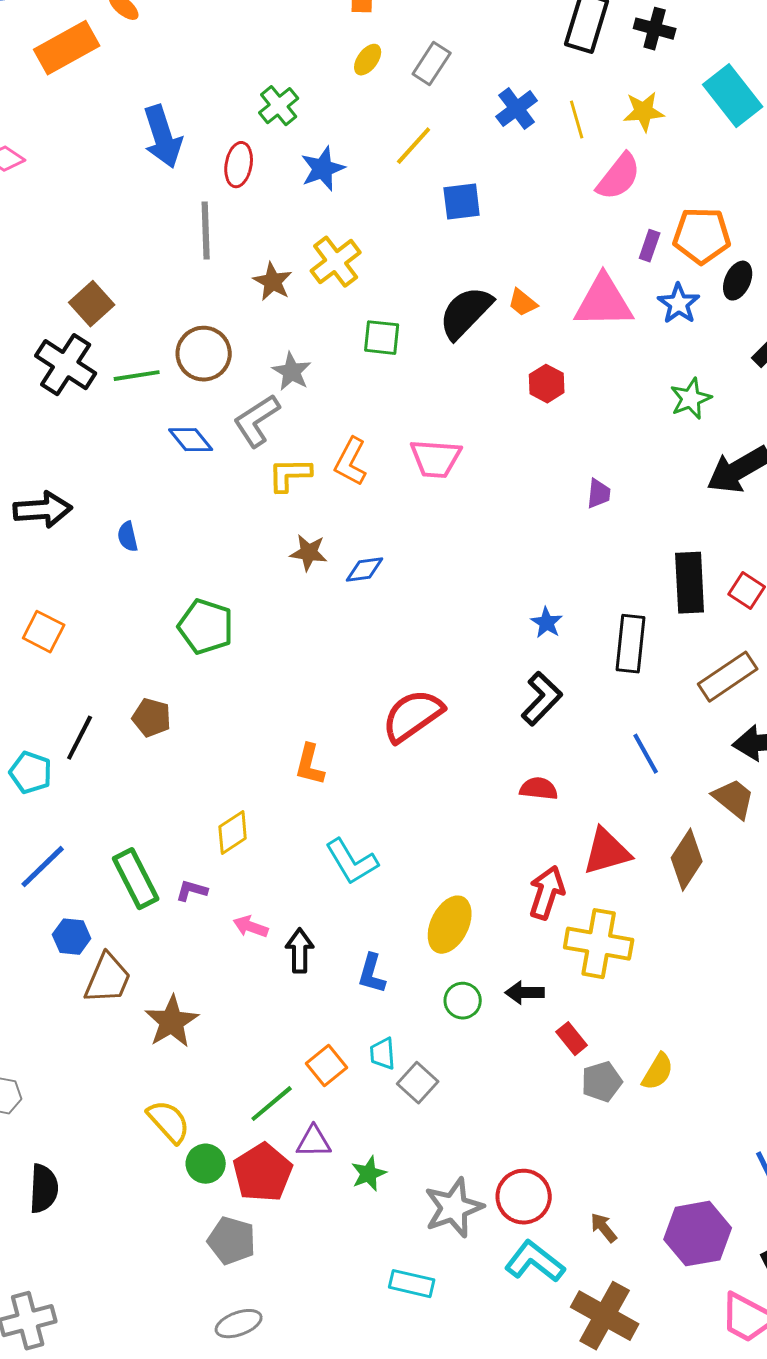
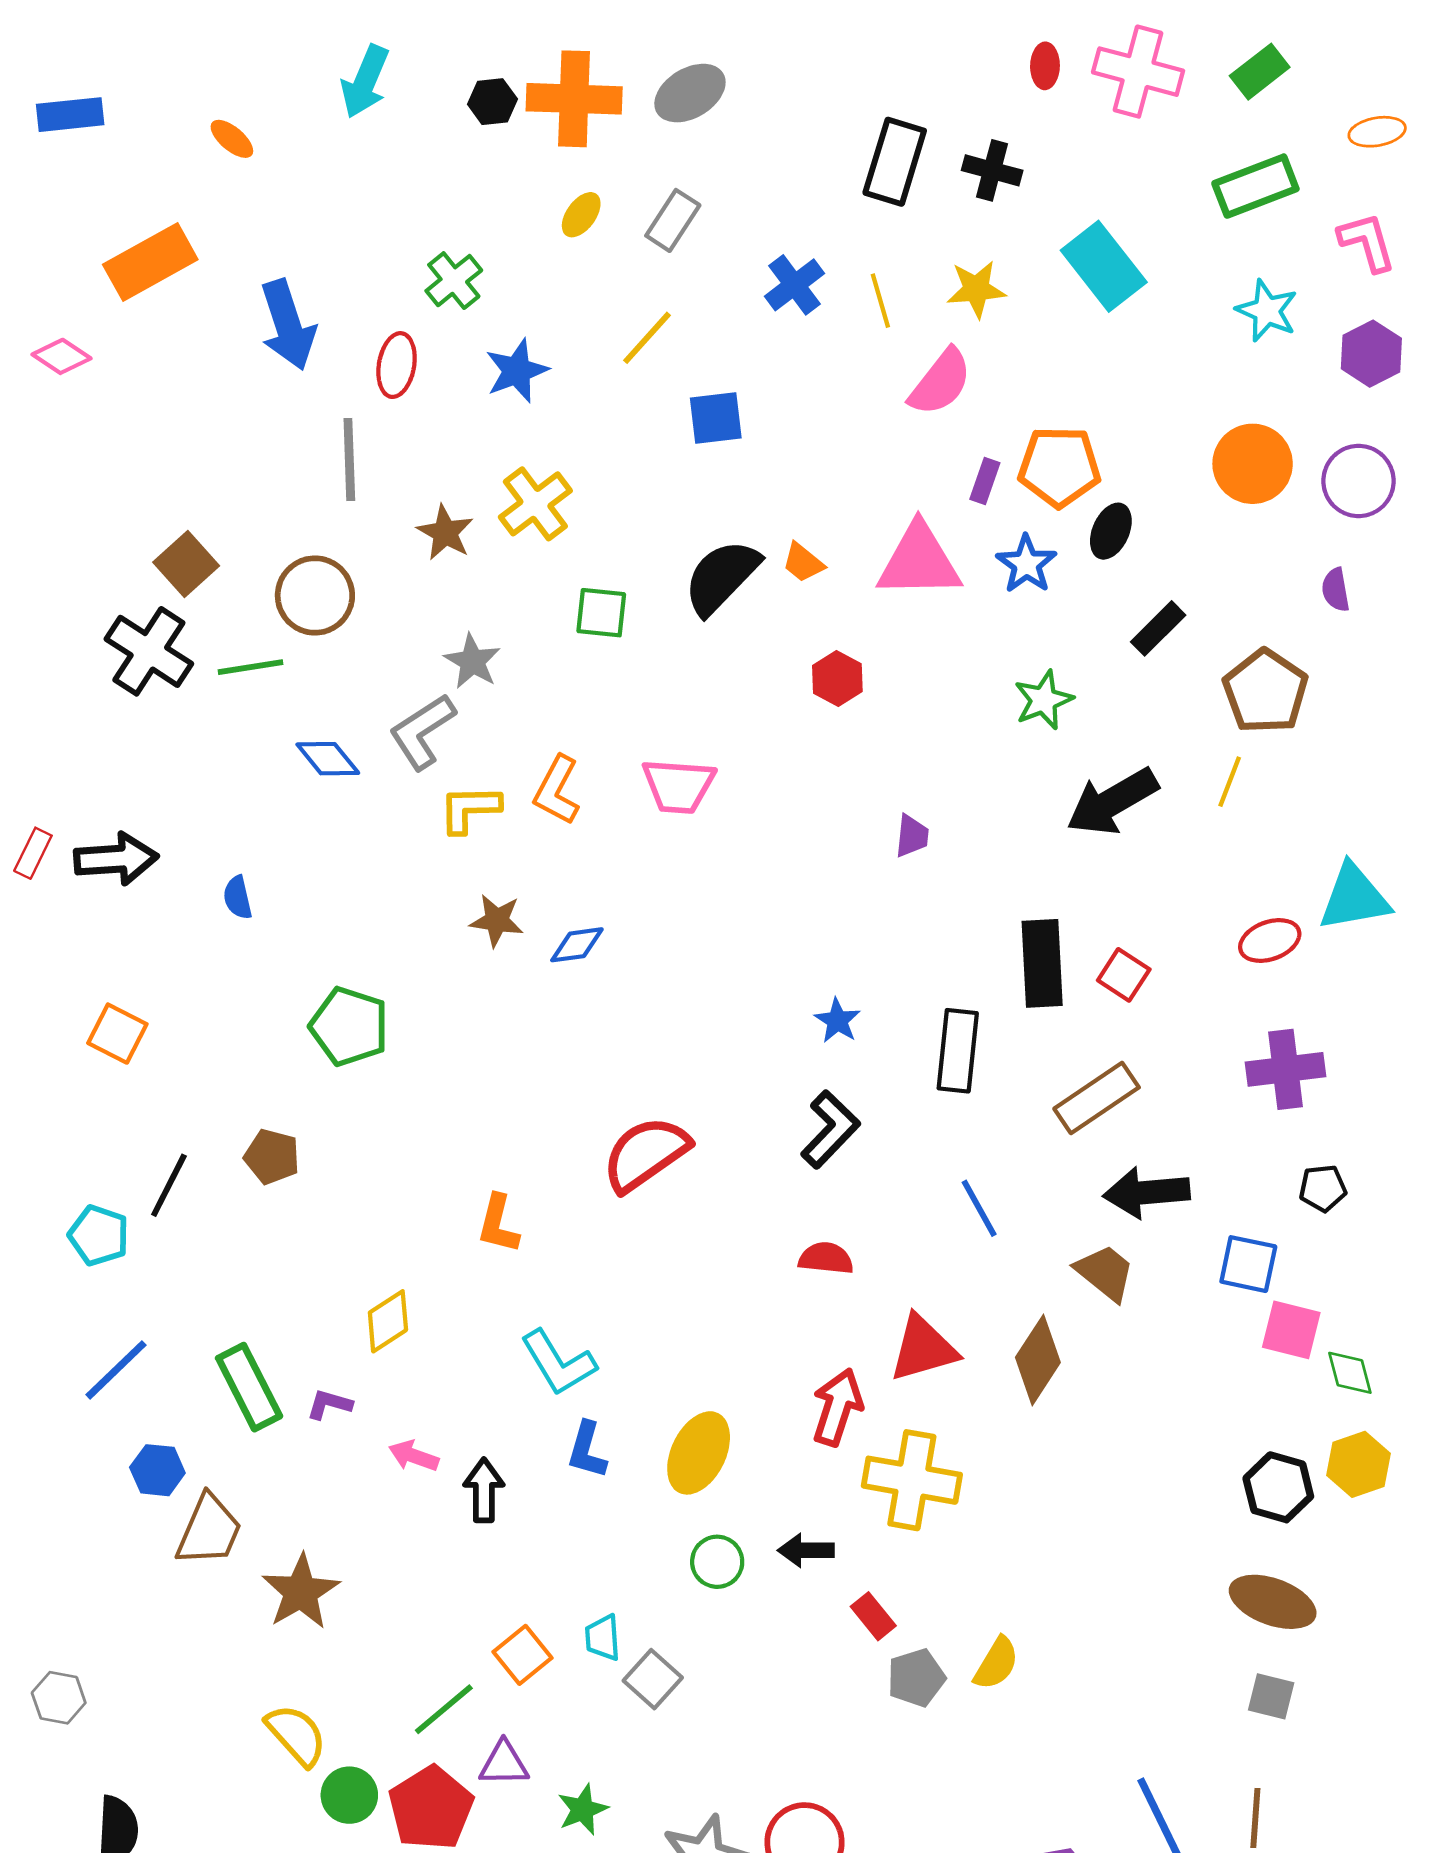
orange rectangle: (67, 48) -> (150, 262), moved
brown circle: (204, 354) -> (315, 596), moved
blue L-shape: (372, 974) -> (587, 1450), moved

